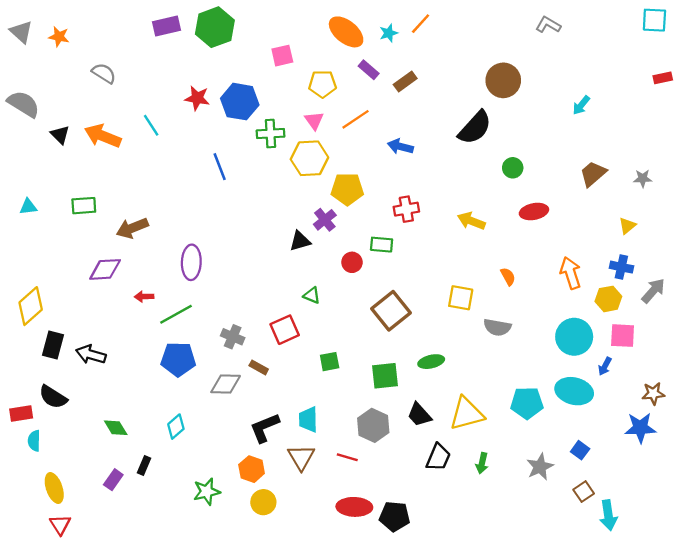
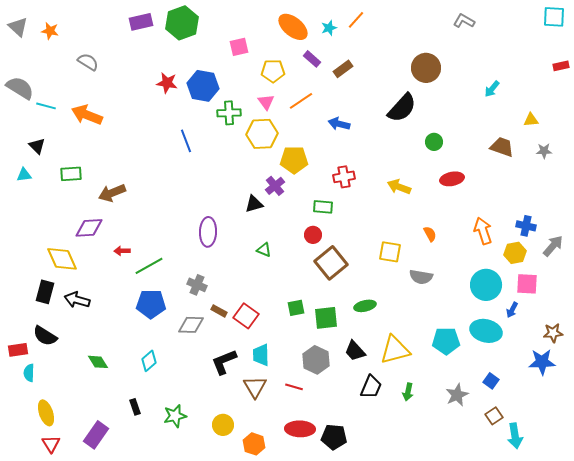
cyan line: (151, 125) -> (46, 106), moved, turned -42
black triangle: (60, 135) -> (37, 146), moved
brown trapezoid: (593, 174) -> (502, 147), turned 60
yellow triangle: (627, 226) -> (531, 120), moved, turned 35
purple ellipse: (191, 262) -> (208, 232), moved
red circle: (352, 262) -> (313, 235), moved
yellow diamond: (31, 306) -> (62, 259), moved, turned -72
red square: (285, 330) -> (246, 316), moved, turned -30
green square: (330, 362) -> (296, 308), moved
black rectangle: (144, 466) -> (135, 407), moved, turned -42
orange hexagon: (252, 469) -> (254, 444), moved
purple rectangle: (113, 480) -> (96, 435), moved, size x1.5

